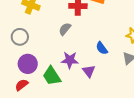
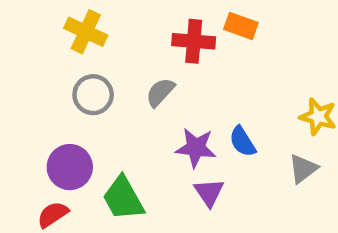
gray circle: (20, 37) -> (93, 95), moved
purple star: (70, 60) -> (196, 148), moved

